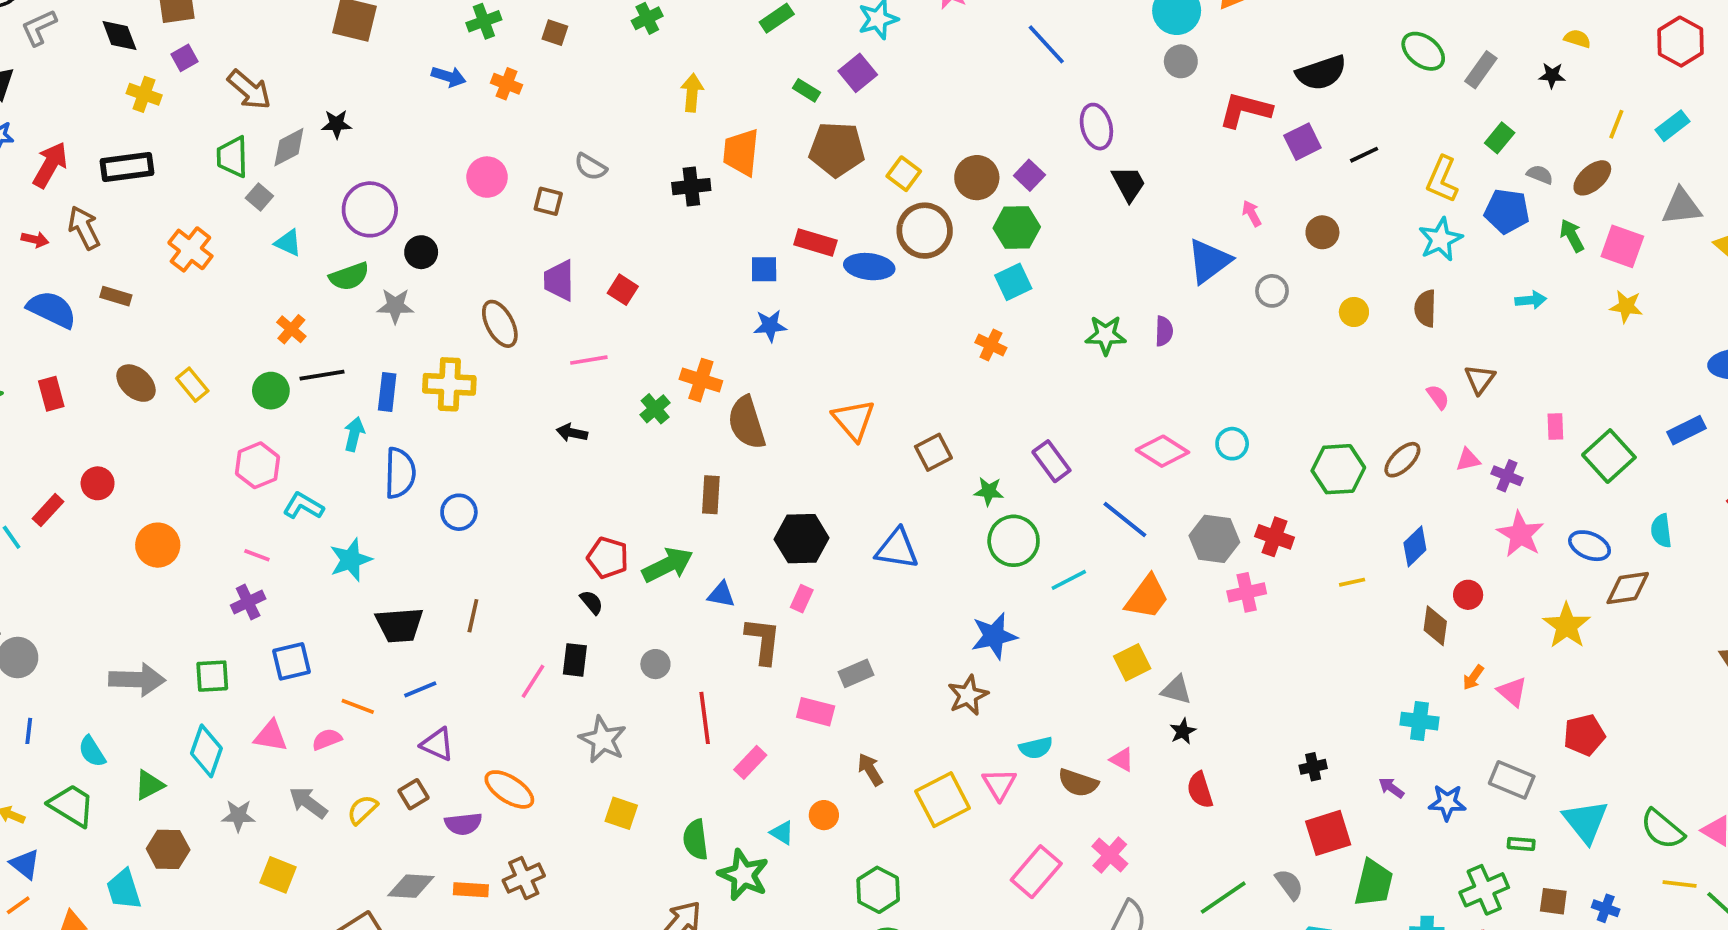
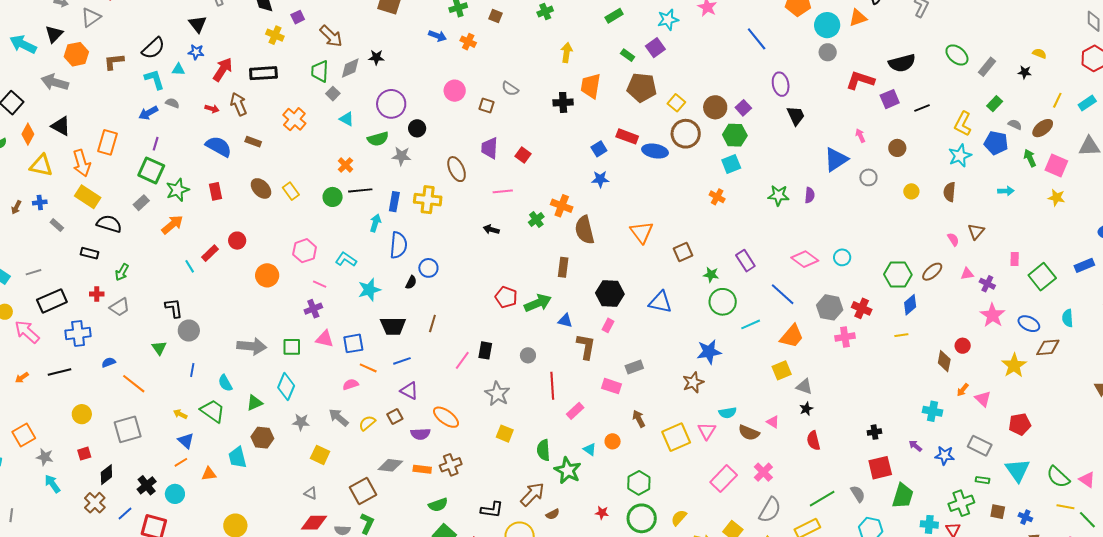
blue square: (764, 269) -> (599, 149), turned -35
pink hexagon: (258, 465) -> (305, 251), moved
blue diamond: (1415, 546) -> (910, 305), moved
black semicircle: (592, 602) -> (411, 282), moved, turned 64
blue square: (291, 661) -> (353, 343), moved
pink triangle: (271, 736) -> (325, 339), moved

